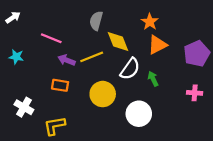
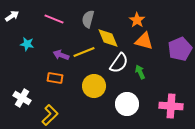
pink line: (51, 38) -> (54, 19), moved
orange triangle: (157, 45) -> (144, 41), turned 42
cyan star: (16, 57) -> (27, 44), moved
pink cross: (195, 93) -> (171, 106), moved, size x1.6
yellow L-shape: (55, 126) -> (50, 115), turned 145

